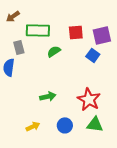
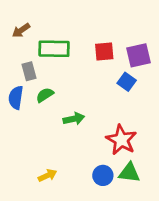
green semicircle: (54, 51) -> (45, 95), moved
green arrow: (48, 96) -> (74, 119), moved
blue circle: (65, 125) -> (103, 175), moved

